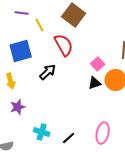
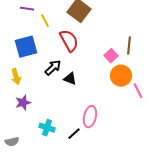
pink square: (98, 64) -> (111, 56), moved
black triangle: (95, 83) -> (70, 79), moved, turned 40
pink ellipse: (103, 133) -> (90, 117), moved

